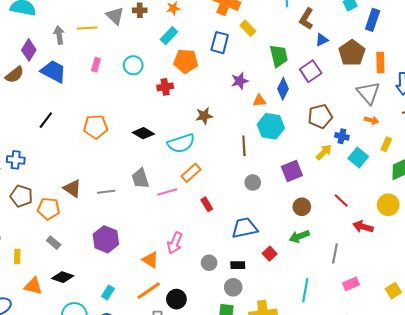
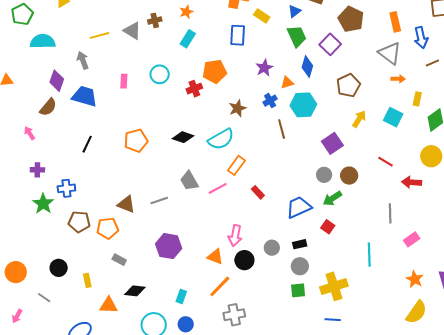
yellow line: (87, 28) -> (99, 35), moved
blue triangle: (322, 40) -> (294, 11), moved
brown pentagon: (352, 53) -> (351, 19), moved
orange pentagon: (186, 61) -> (215, 71), moved
blue cross: (342, 136) -> (270, 101), moved, turned -32
gray circle: (253, 182) -> (324, 175), moved
green arrow: (299, 236) -> (332, 198), moved
black circle: (176, 299) -> (244, 260), moved

